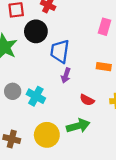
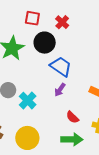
blue trapezoid: (60, 51) -> (61, 67), turned 100
green arrow: (78, 126) -> (72, 139), moved

